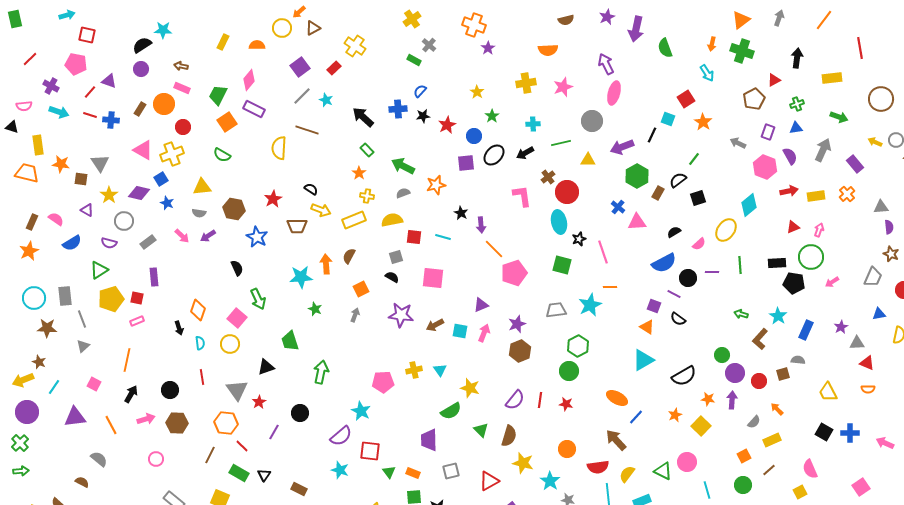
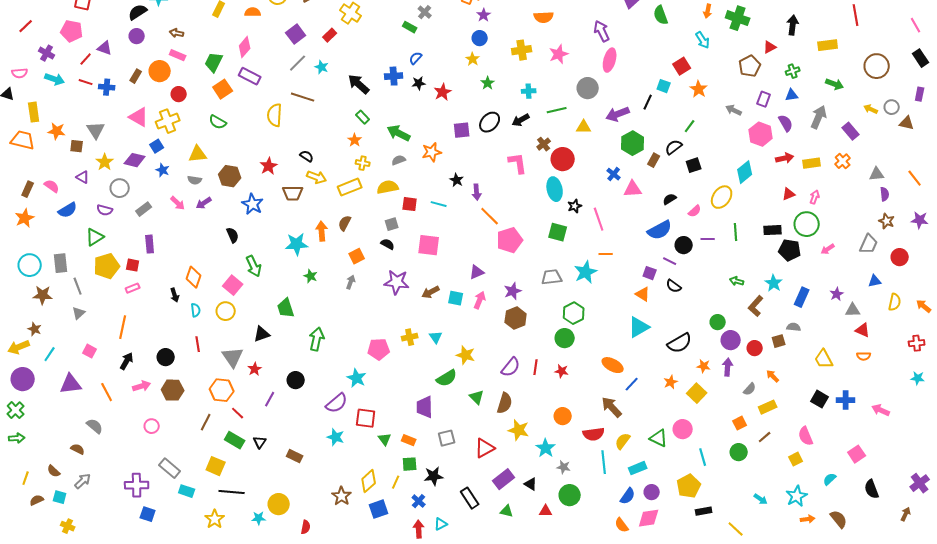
blue circle: (474, 136) -> (480, 38), moved

